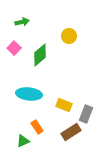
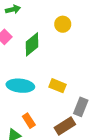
yellow rectangle: (64, 105) -> (57, 86), moved

